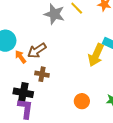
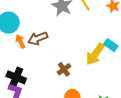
brown cross: (42, 74) -> (64, 69), moved, turned 32

